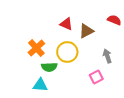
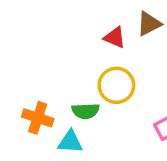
brown triangle: (86, 31) -> (149, 24), moved
orange cross: (36, 48) -> (38, 118), moved, turned -30

